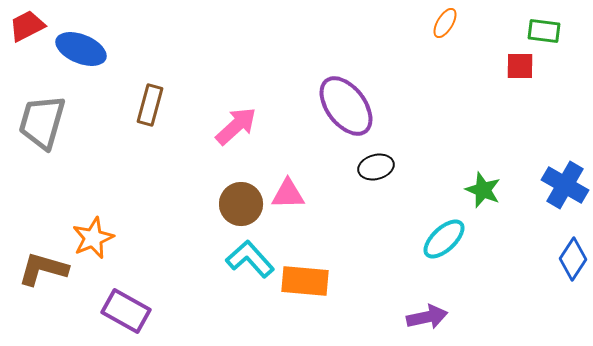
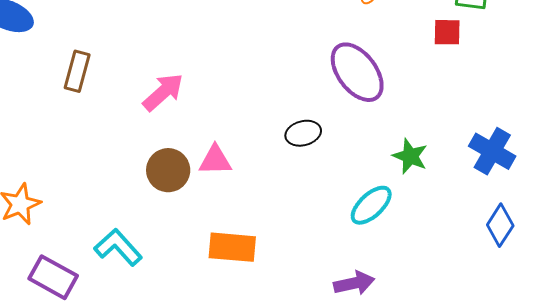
purple ellipse: (346, 106) -> (357, 72), moved
cyan L-shape: (250, 259) -> (118, 247), moved

